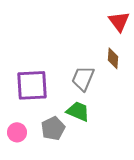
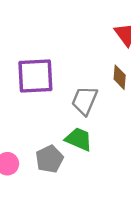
purple square: (32, 85) -> (35, 76), moved

